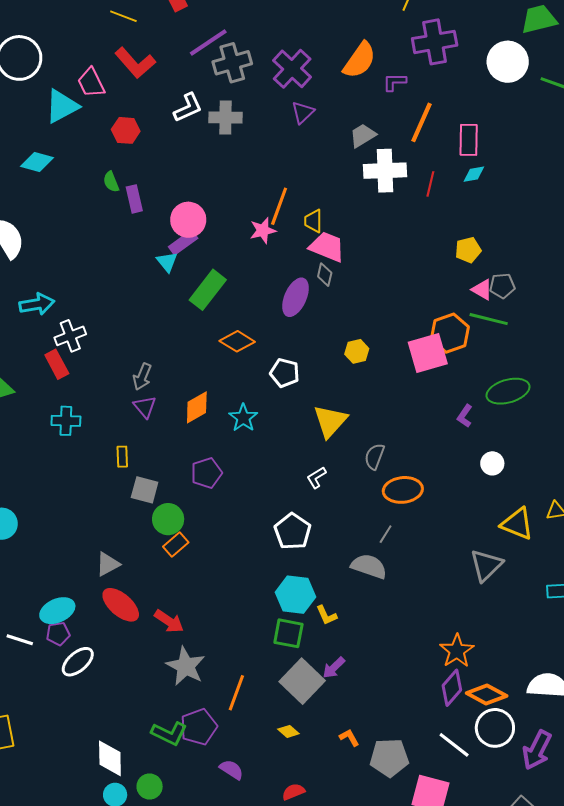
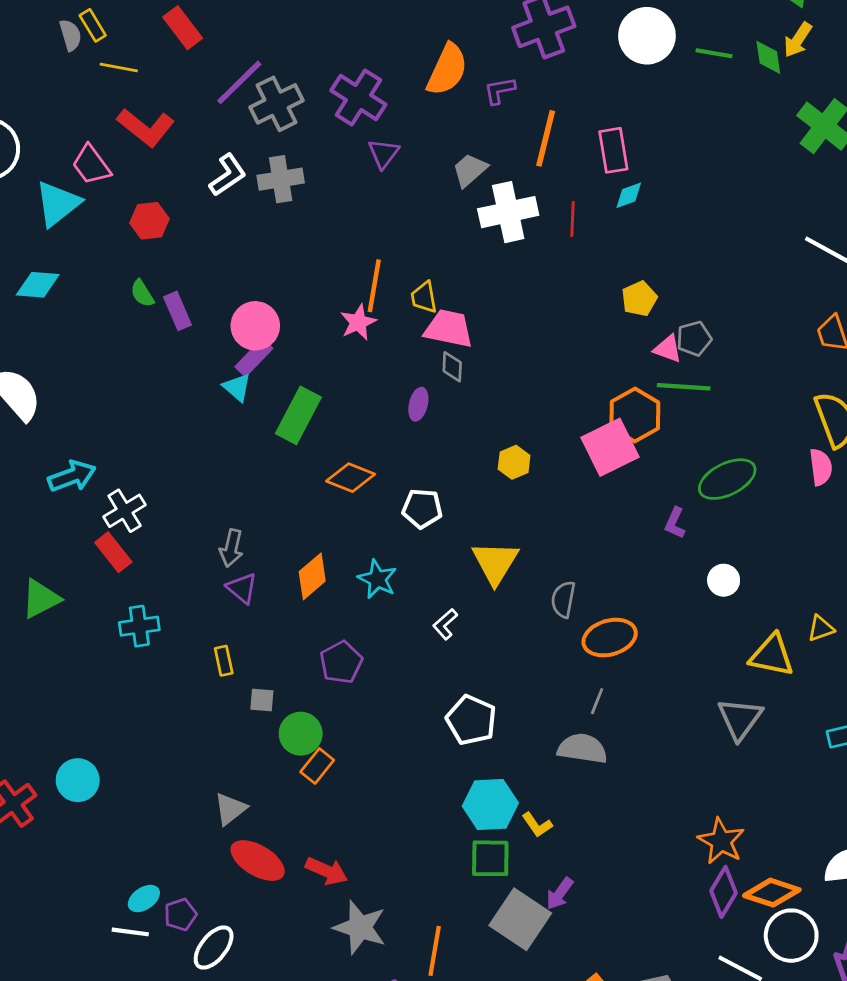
purple ellipse: (295, 297) -> (418, 404), size x0.6
white L-shape: (316, 478) -> (445, 624), moved
gray square: (145, 490) -> (262, 700), size x0.7
cyan ellipse: (57, 611) -> (144, 899), moved, size x0.7

